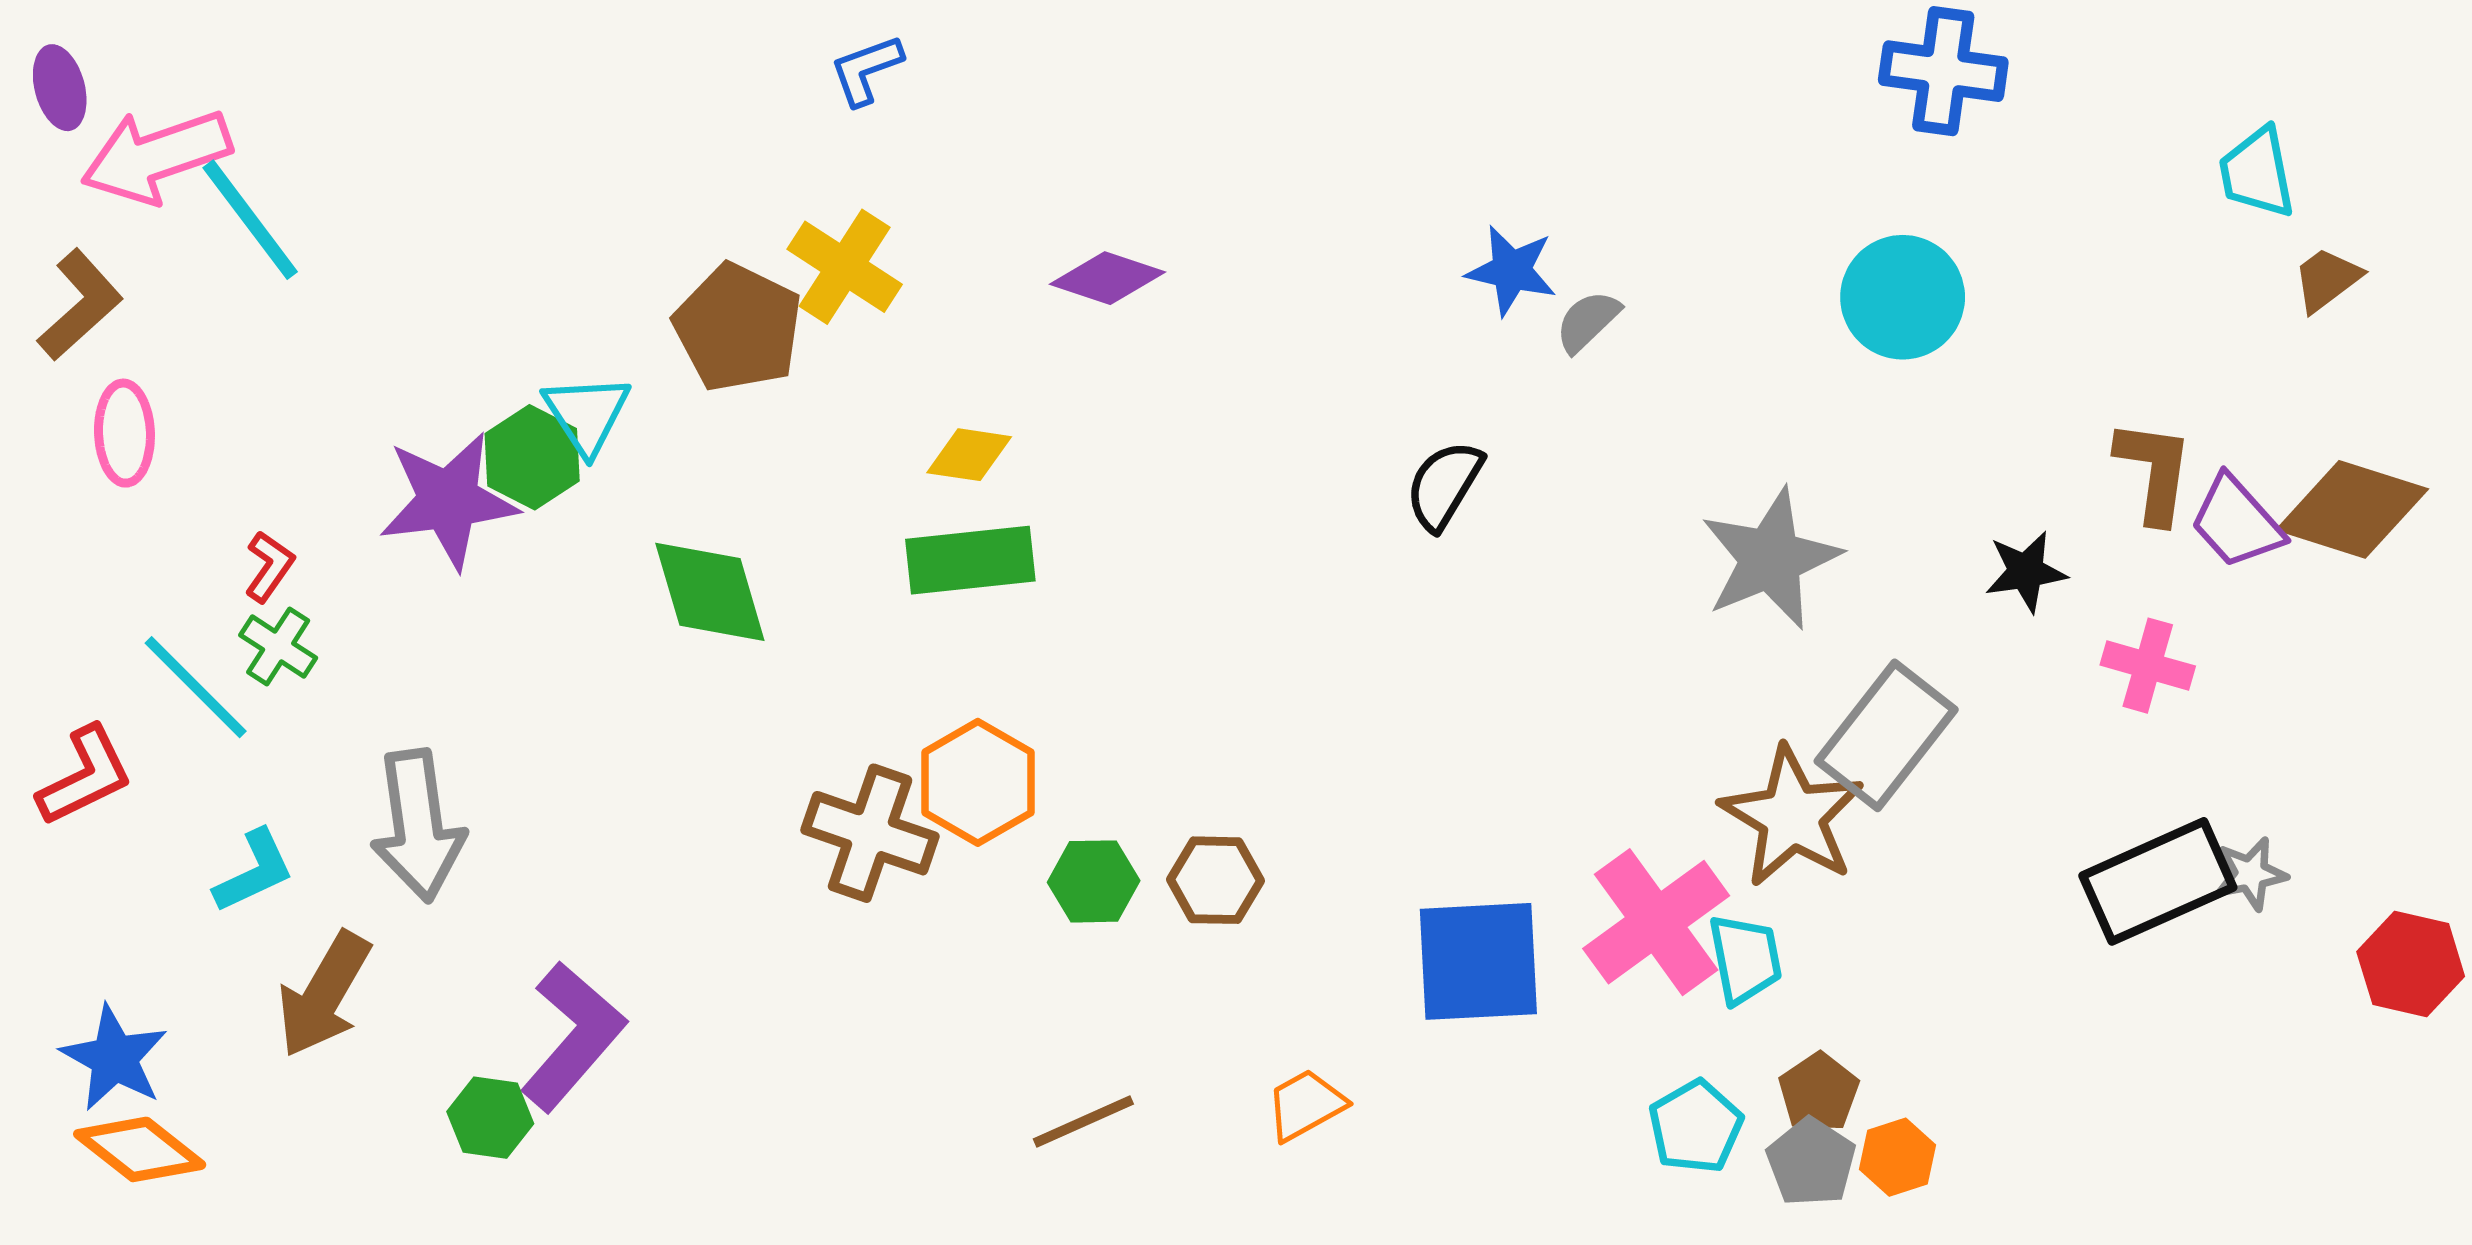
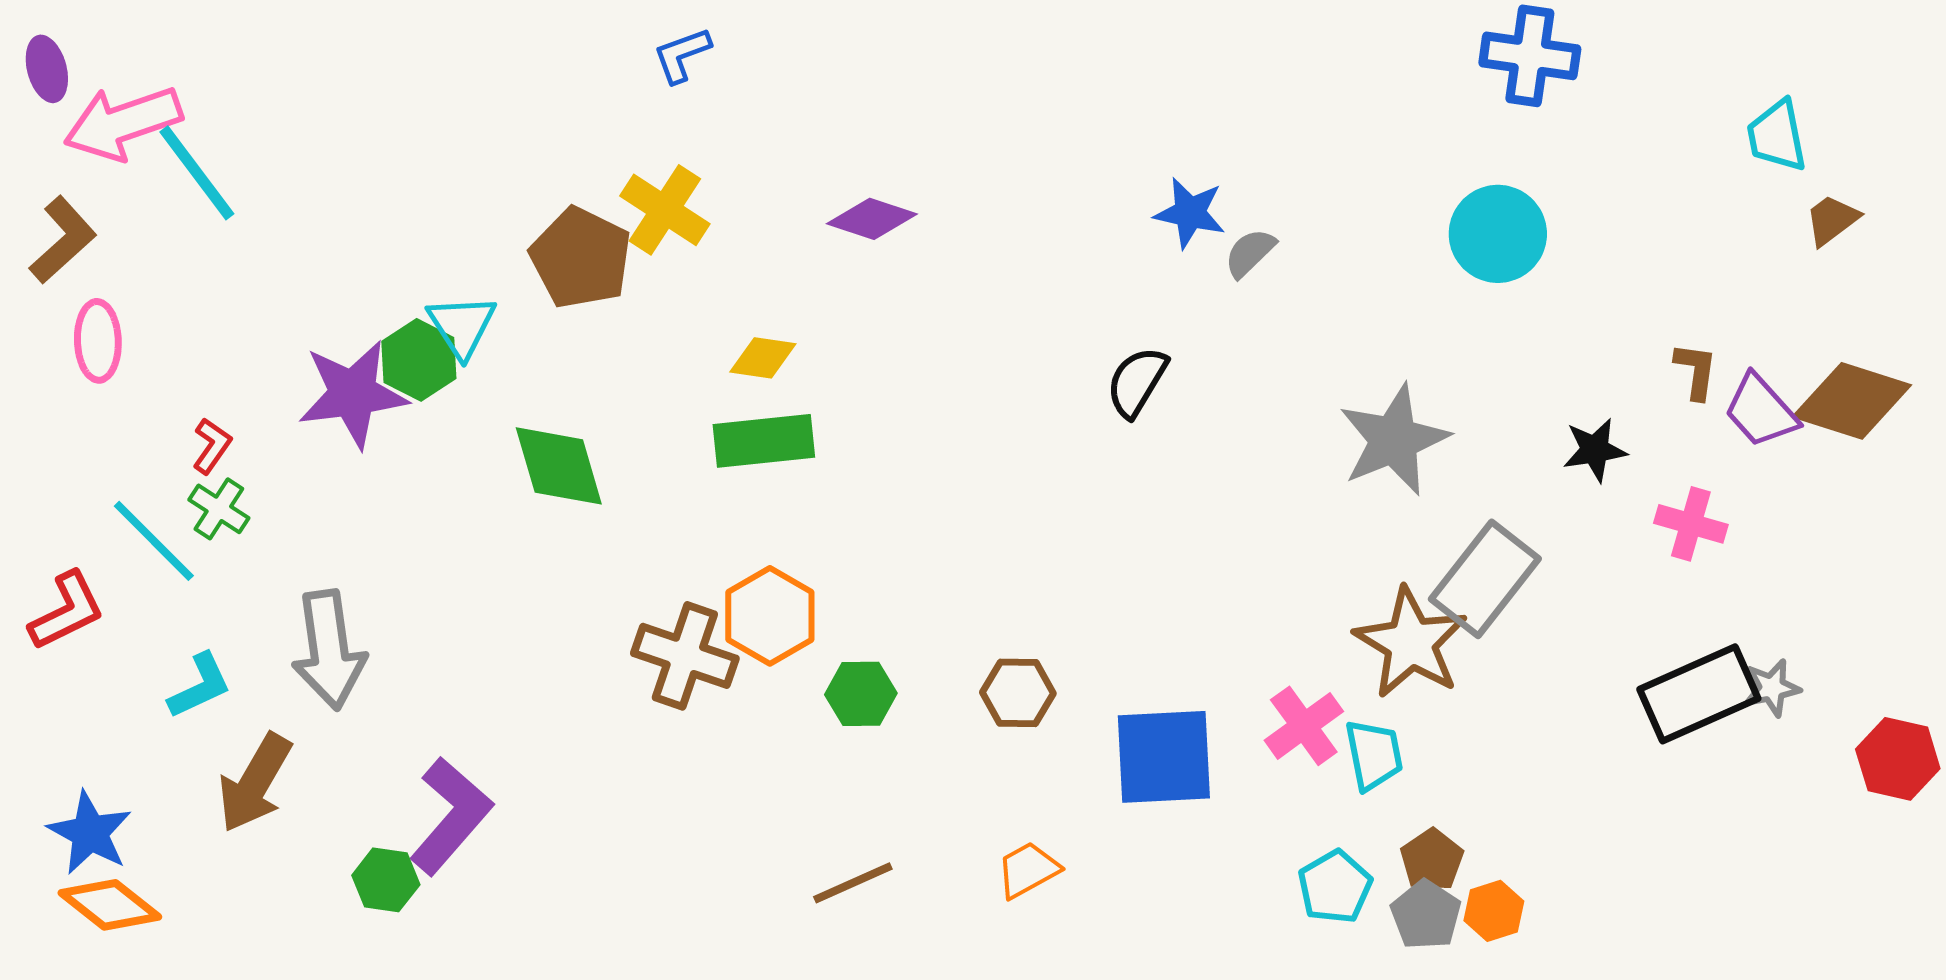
brown L-shape: (2154, 471) -> (1696, 371), size x0.7
brown hexagon: (1215, 880) -> (1018, 693), moved
pink cross: (1656, 922) -> (1304, 726), size x0.7

